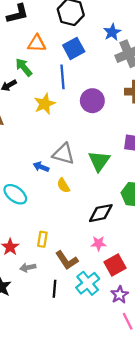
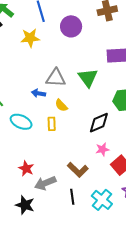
yellow star: (45, 104) -> (30, 38), turned 30
yellow rectangle: (42, 239) -> (52, 124), moved
gray arrow: (28, 267) -> (45, 183), size x1.5
cyan cross: (88, 283) -> (102, 200), moved

